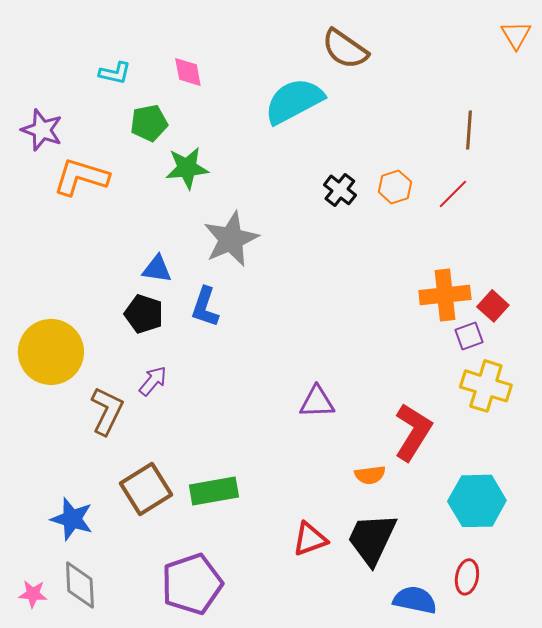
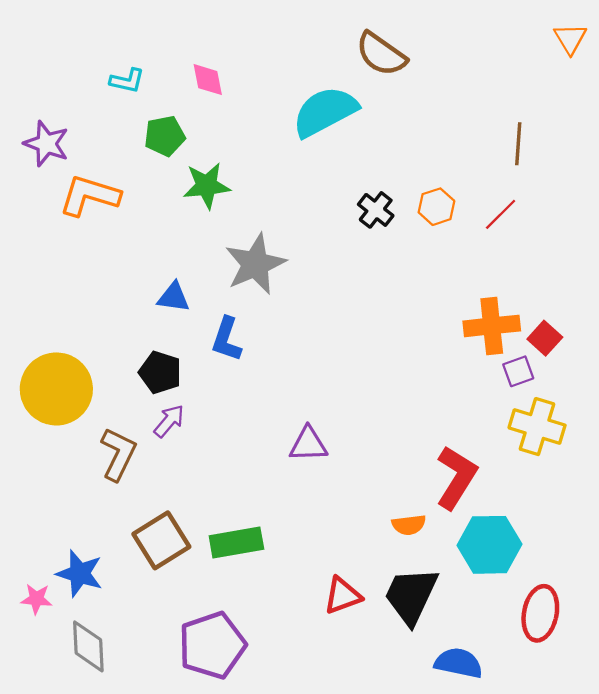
black pentagon: (144, 314) -> (160, 372), moved
purple triangle: (317, 402) -> (308, 444), moved
cyan hexagon: (477, 501) -> (490, 545), moved
red ellipse: (467, 577) -> (540, 613), moved, size x1.4
pink star: (33, 594) -> (36, 599), moved

